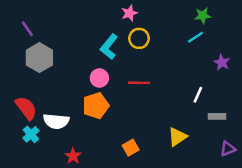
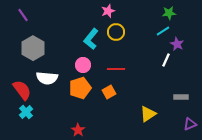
purple line: (27, 29) -> (23, 15), moved
purple star: (222, 62) -> (177, 44), moved
white line: (198, 95) -> (166, 60), moved
white semicircle: (56, 121) -> (47, 78), moved
orange square: (131, 148) -> (109, 92), moved
red star: (73, 156) -> (78, 130), moved

